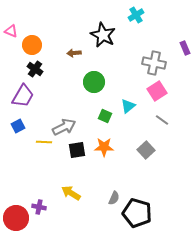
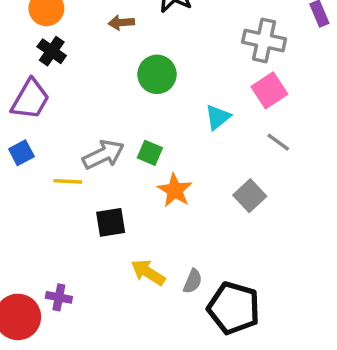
green square: (105, 116) -> (150, 153), moved
orange star: (104, 147) -> (175, 190), turned 30
black square: (77, 150) -> (111, 222), moved
yellow arrow: (71, 193) -> (148, 272), moved

